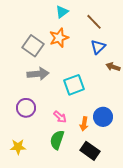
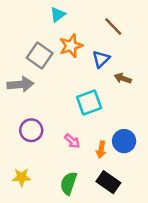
cyan triangle: (62, 12) -> (58, 14), moved
blue triangle: (98, 47) -> (101, 59), moved
brown arrow: (113, 67) -> (123, 78), moved
gray arrow: (38, 74) -> (20, 84), moved
green semicircle: (57, 140) -> (69, 183), moved

